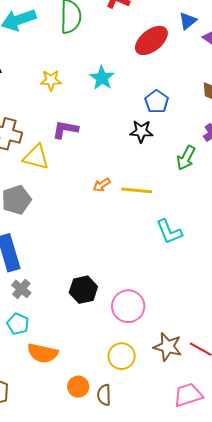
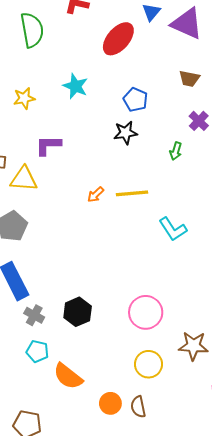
green arrow: (186, 158) -> (176, 151), size x0.7
black hexagon: (83, 290) -> (78, 312), moved
orange semicircle: (43, 353) -> (68, 376), turned 36

